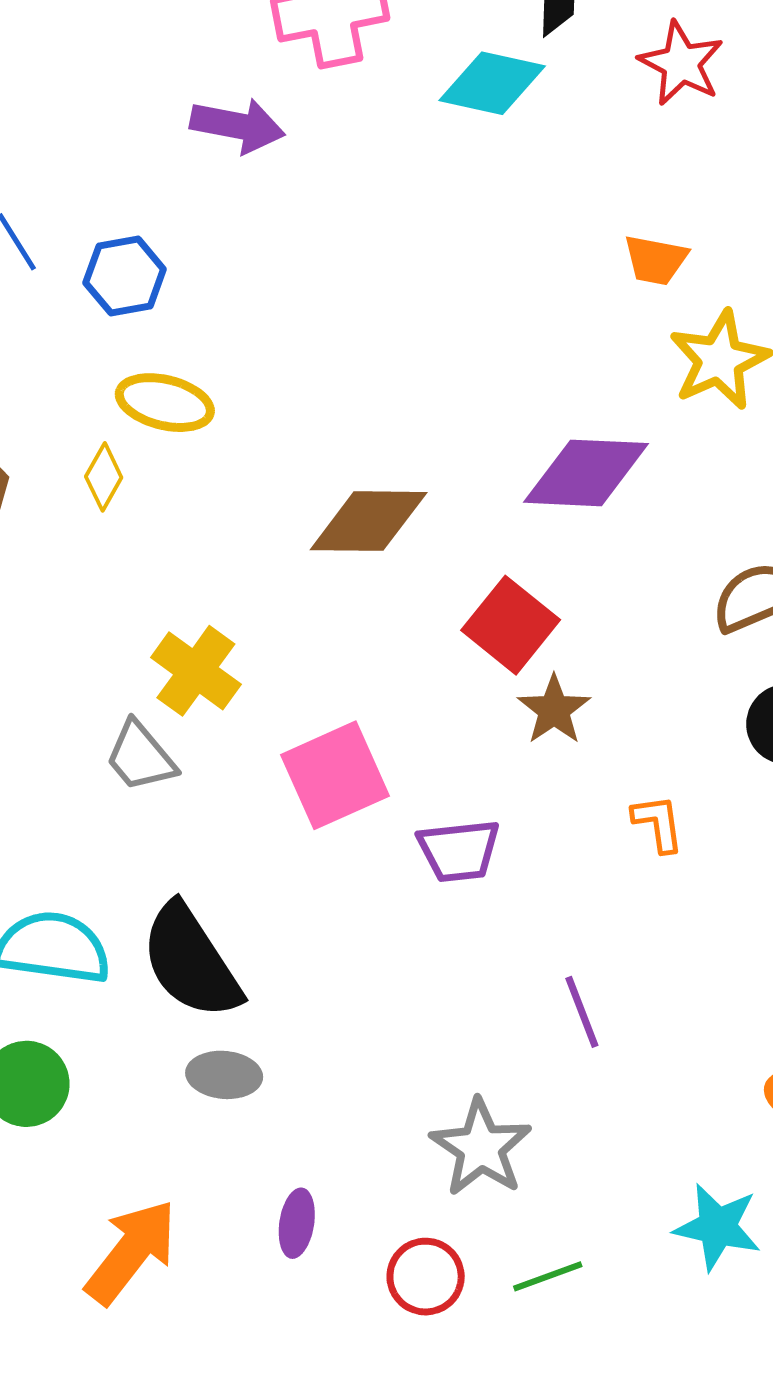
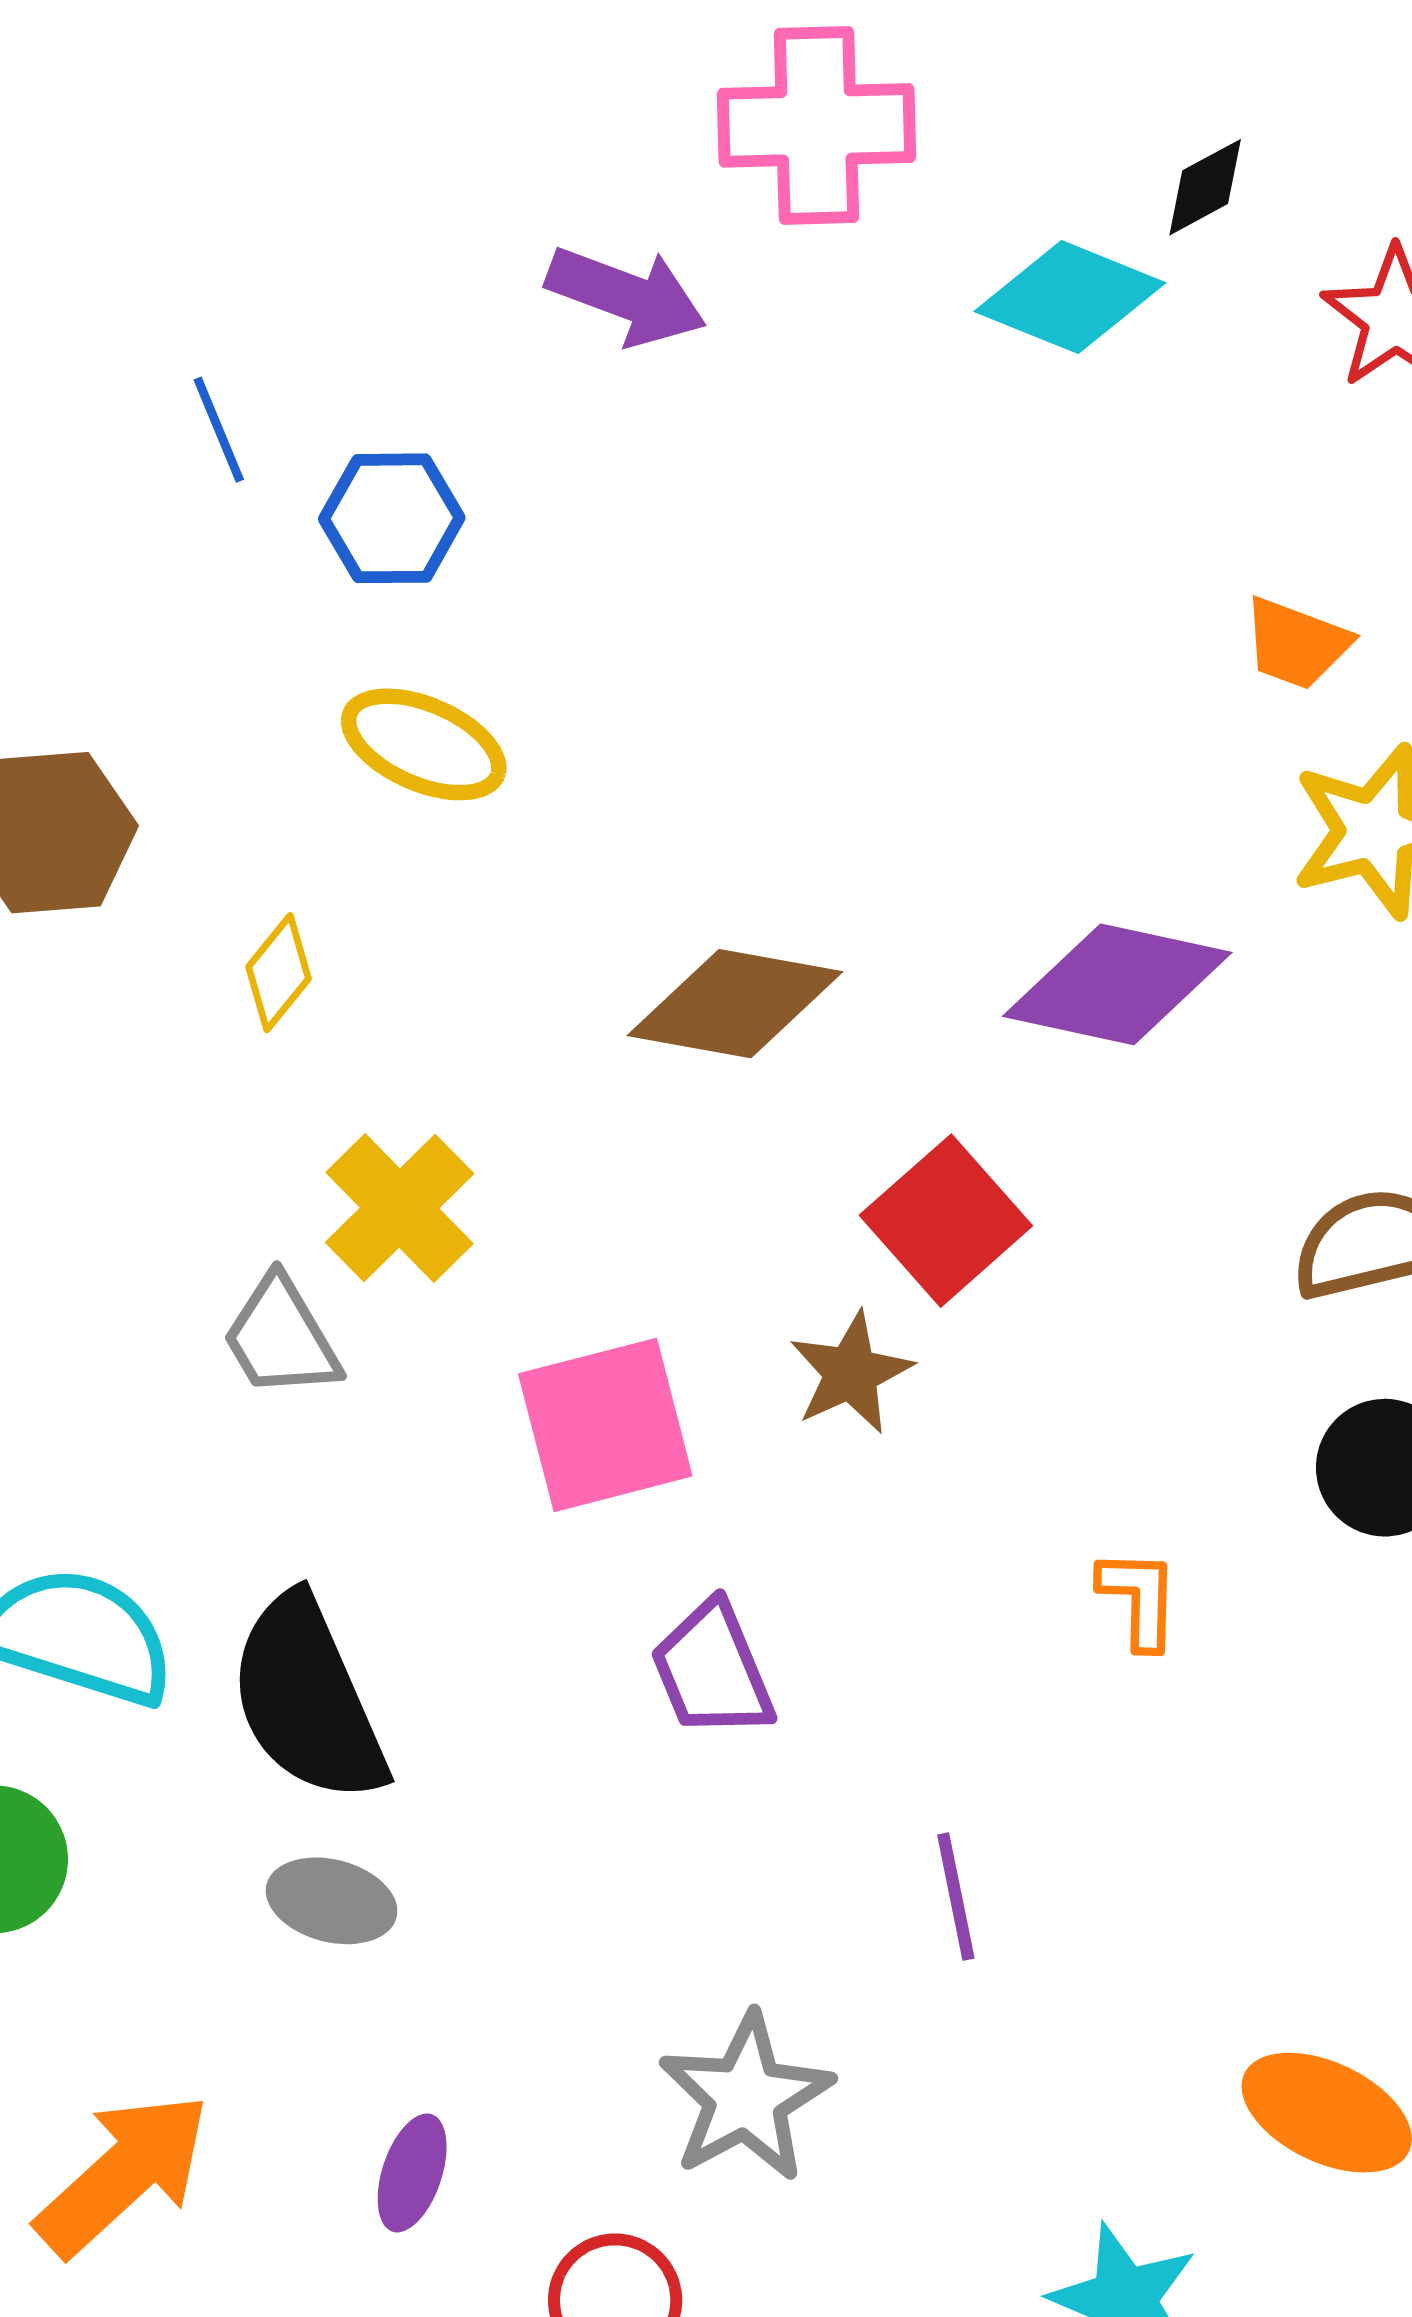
yellow diamond: (104, 477) -> (278, 973), moved
brown star: (554, 710) -> (851, 1373), moved
purple trapezoid: (459, 851) -> (712, 1670), moved, turned 64

